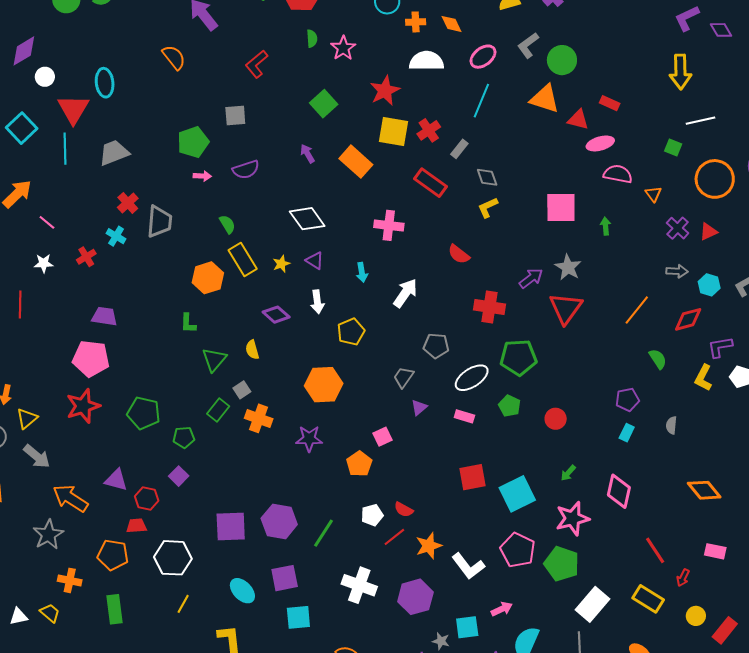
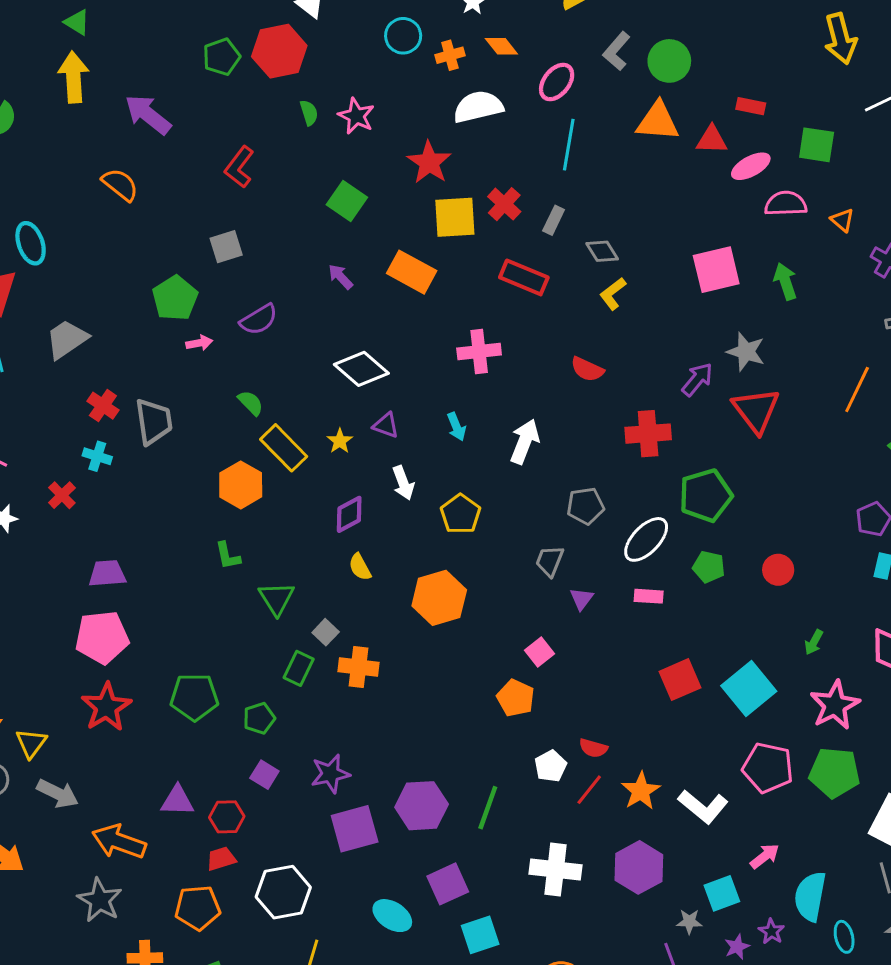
green square: (673, 147) -> (817, 145), moved, size x1.5
green arrow: (606, 226) -> (785, 281), size x1.4
purple diamond: (276, 315) -> (349, 514), turned -56
yellow semicircle: (252, 350) -> (360, 567), moved
purple star: (309, 439) -> (330, 774), moved

